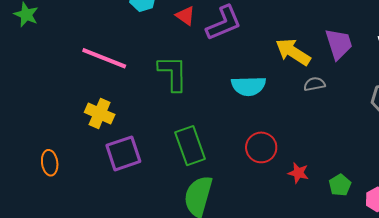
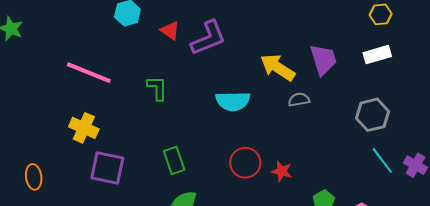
green L-shape: (173, 73) -> (157, 88), size x0.7
green rectangle: (190, 146) -> (174, 160), size x0.7
purple square: (123, 153) -> (107, 168), turned 30
red star: (298, 173) -> (282, 171), moved

